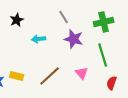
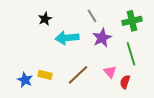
cyan arrow: (39, 39) -> (67, 38), size x1.6
purple star: (74, 39) -> (102, 38), turned 30
red semicircle: (112, 83) -> (125, 82), moved

